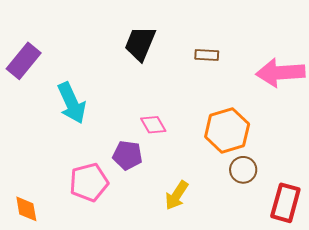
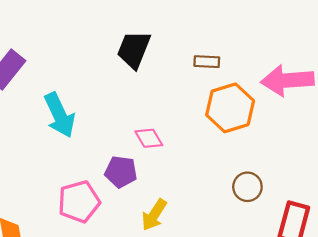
orange hexagon: (227, 130) -> (230, 108), moved
yellow arrow: (177, 195) -> (154, 215), moved

